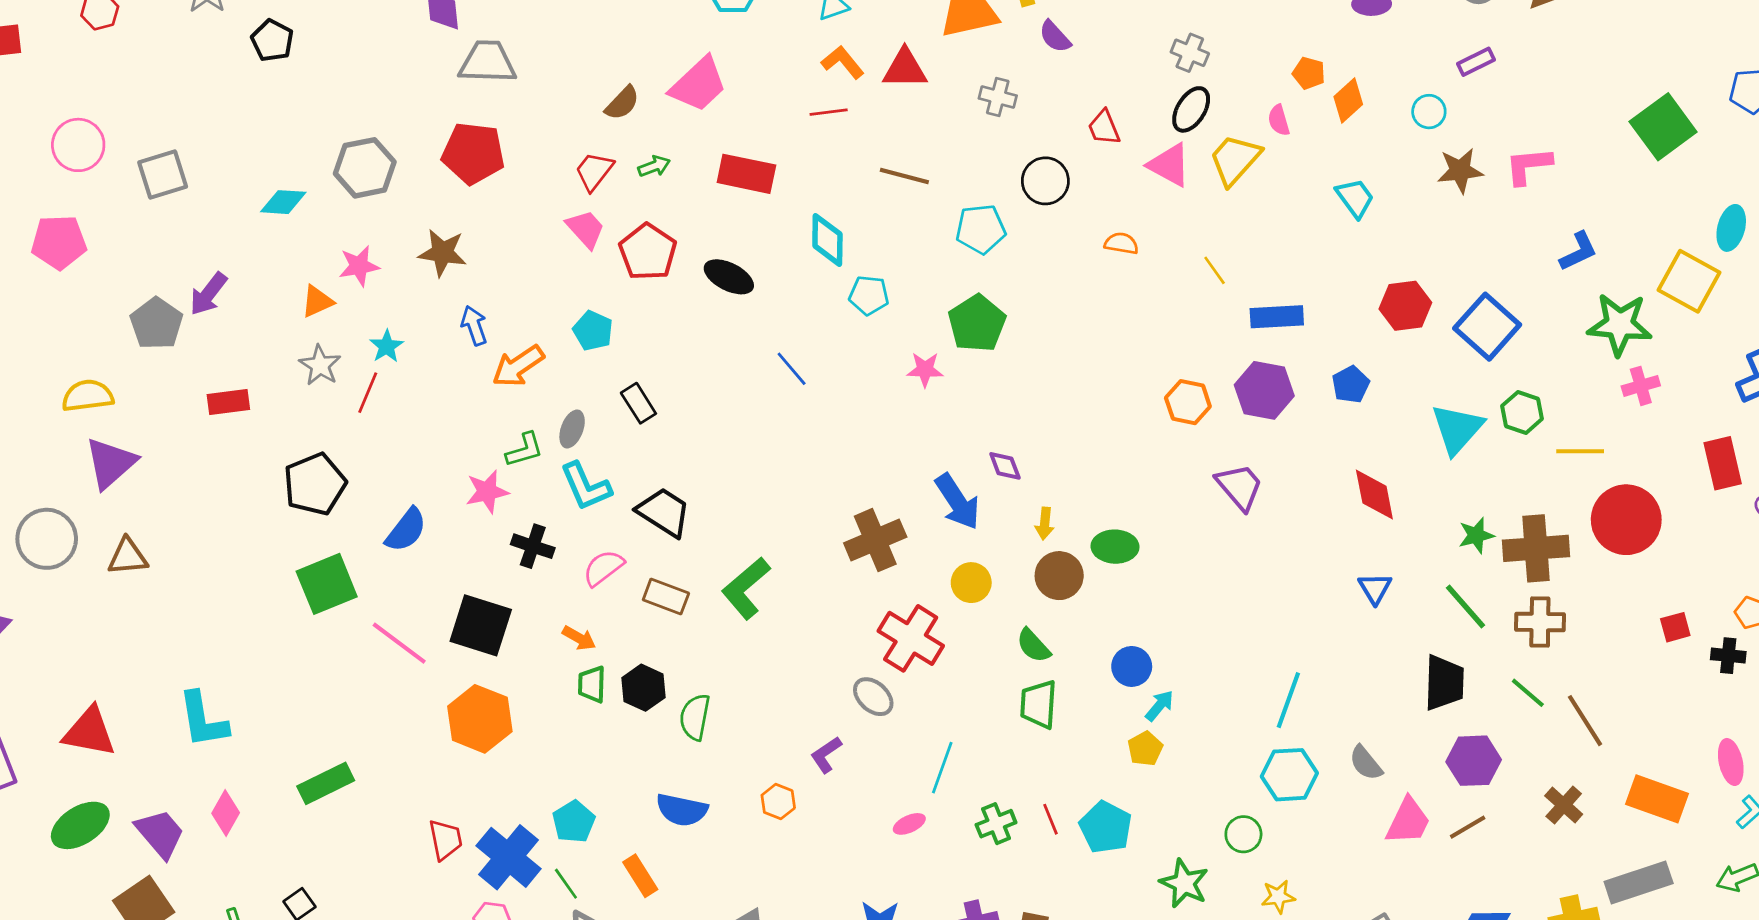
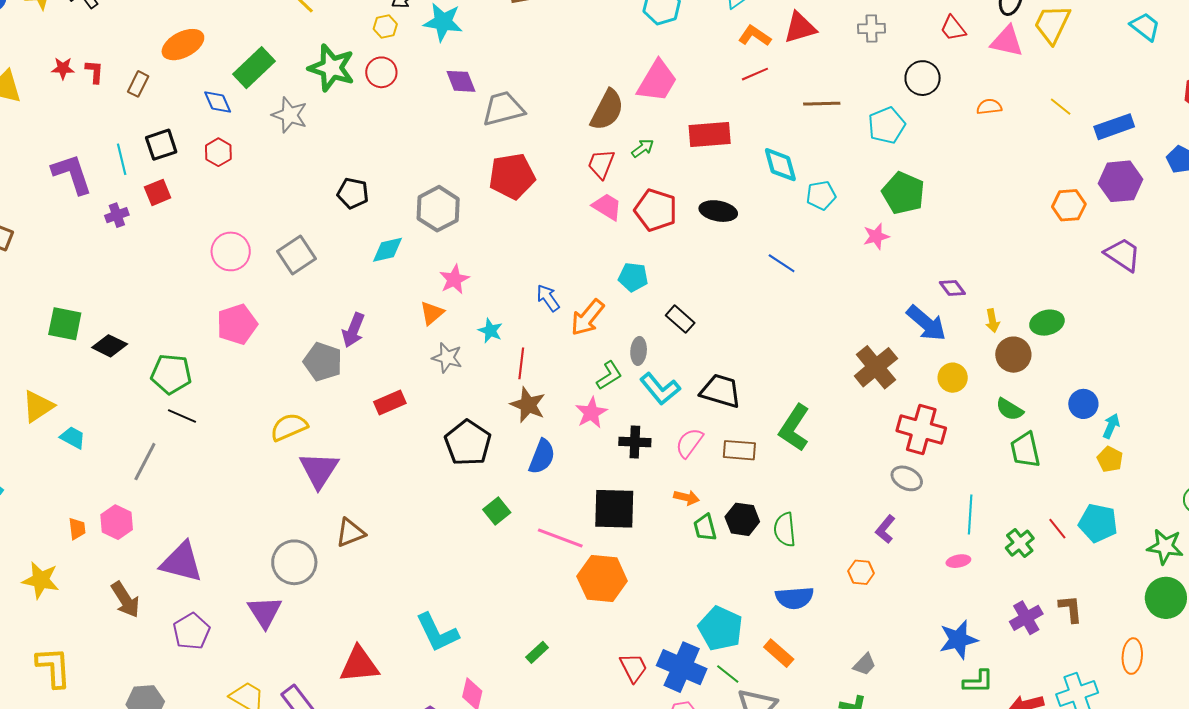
black pentagon: (272, 40) -> (353, 193), moved
brown semicircle: (622, 103) -> (607, 110), size x1.5
brown star: (443, 253) -> (528, 405), moved, turned 30
red line: (368, 393) -> (521, 363), moved
gray circle: (47, 539) -> (294, 562), moved
green square: (327, 584) -> (497, 511), size x0.6
orange hexagon: (480, 719) -> (602, 579), moved
green rectangle: (326, 783) -> (537, 652), size x0.6
cyan pentagon: (574, 822) -> (721, 628), size x1.4
pink ellipse: (909, 824) -> (958, 561), turned 30

